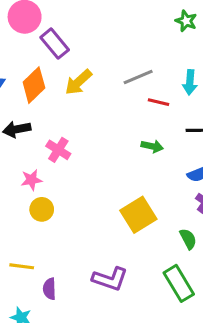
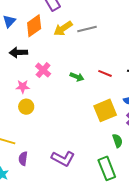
gray line: (138, 77) -> (87, 29), moved
red line: (159, 102) -> (105, 73), moved
green arrow: (152, 146) -> (77, 77), moved
yellow square: (138, 215) -> (105, 110), moved

